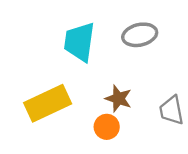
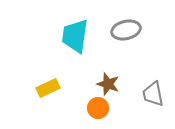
yellow rectangle: (48, 103) -> (48, 88), size x0.6

